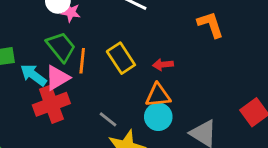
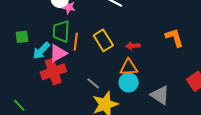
orange L-shape: (210, 24) -> (174, 38), moved
green trapezoid: (61, 47) -> (61, 31), turned -140
cyan arrow: (33, 75) -> (41, 51), turned -84

